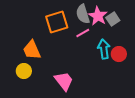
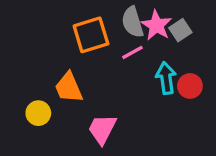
orange trapezoid: (32, 50) -> (69, 88), moved
pink trapezoid: (64, 81) -> (102, 129), turned -115

